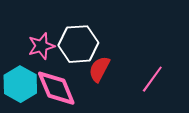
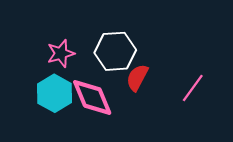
pink star: (41, 46) -> (61, 53), moved

